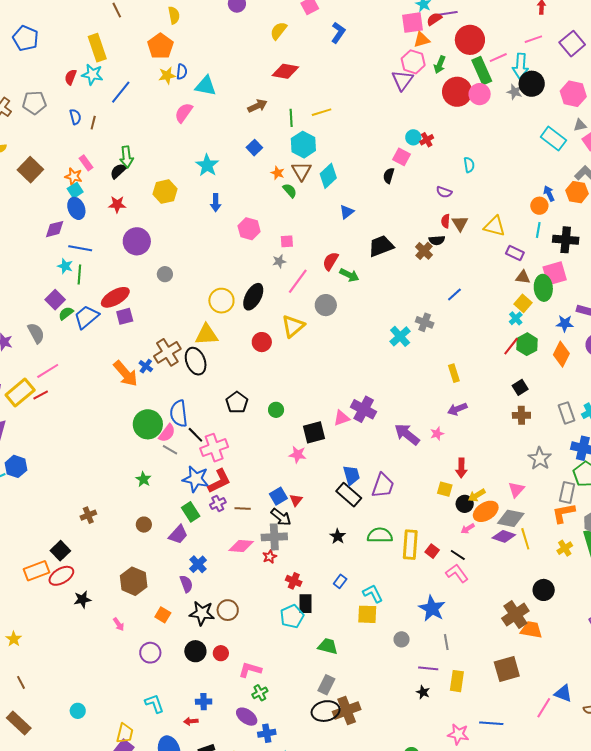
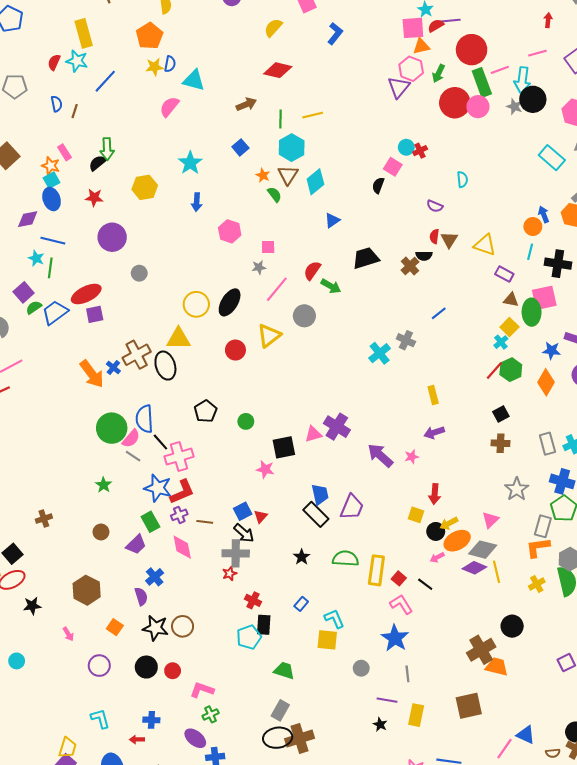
pink diamond: (241, 546) -> (182, 547), moved, turned 70
pink L-shape: (457, 573) -> (401, 604), moved
cyan circle: (78, 711) -> (17, 661), moved

